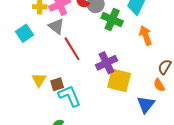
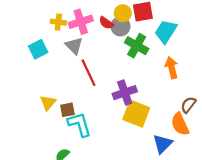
orange semicircle: (159, 85) -> (180, 124), size x1.5

